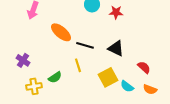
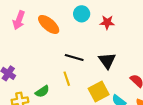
orange ellipse: (61, 32) -> (49, 24), moved
black triangle: (116, 48) -> (107, 61), turned 30

